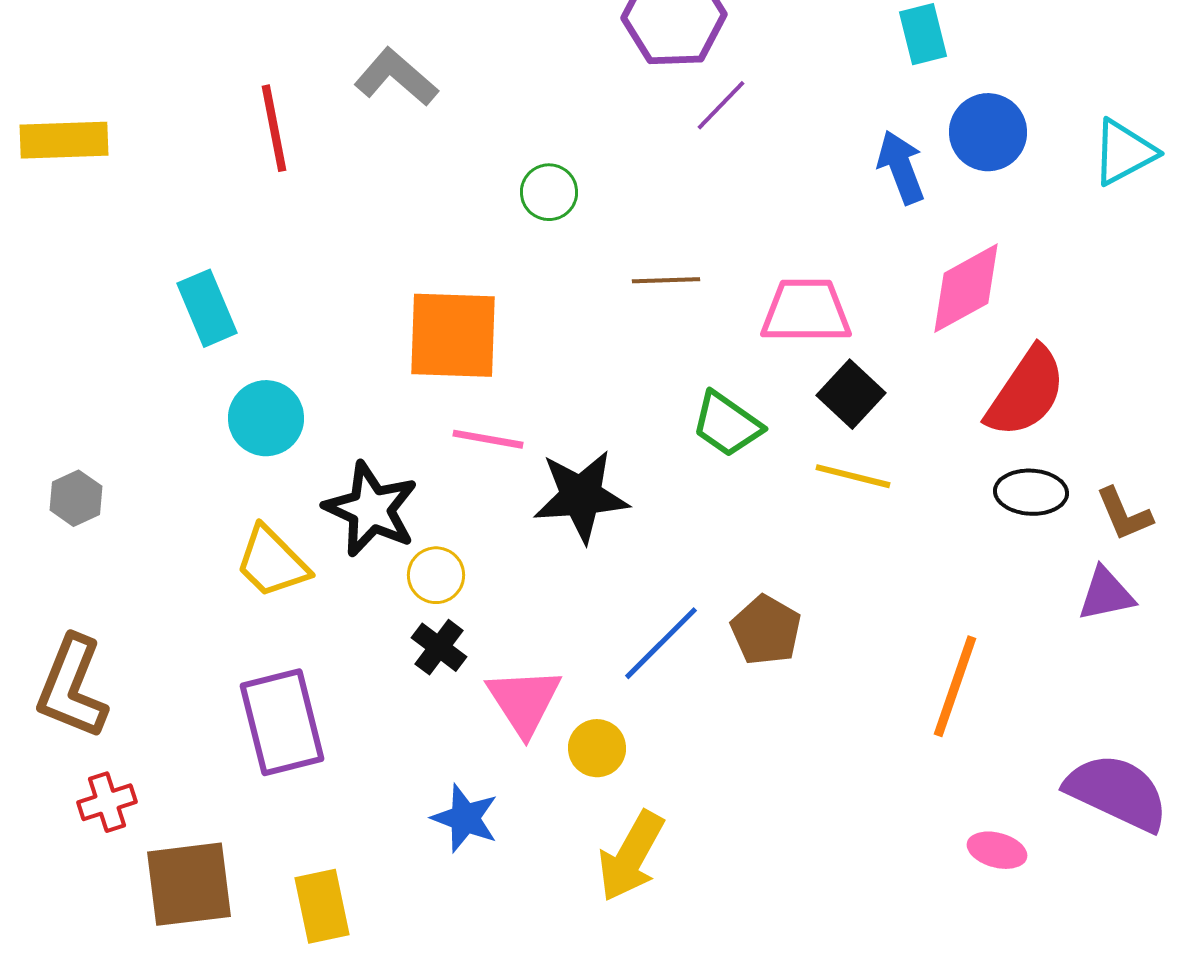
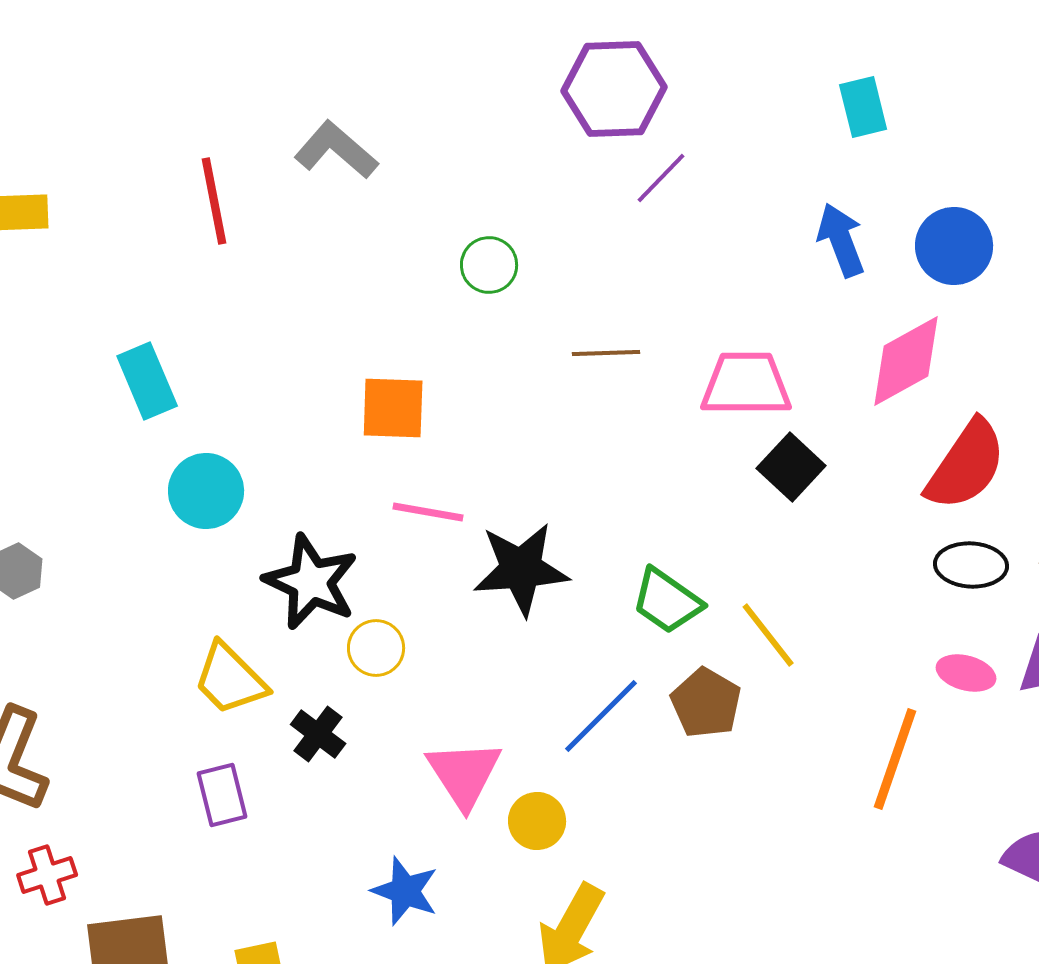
blue circle: (988, 132) -> (954, 246), moved
orange square: (453, 335) -> (393, 408), size x0.7
green trapezoid: (727, 424) -> (667, 601), moved
yellow line: (853, 476) -> (768, 635), moved, turned 38
yellow trapezoid: (272, 562) -> (230, 679), moved
black cross: (439, 647) -> (318, 734), moved
purple rectangle: (282, 722) -> (222, 795), size x0.6
pink ellipse: (997, 850) -> (966, 673), moved

